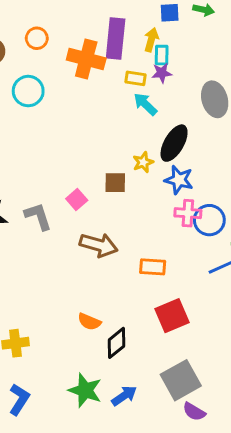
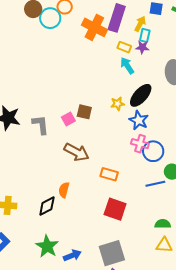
cyan circle: (28, 91) -> (50, 18), moved
brown square: (115, 183) -> (84, 112), moved
red square: (172, 316) -> (115, 209), turned 30
orange semicircle: (89, 322) -> (64, 190), moved, turned 70
black diamond: (116, 343) -> (47, 206), moved

